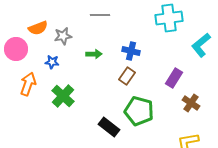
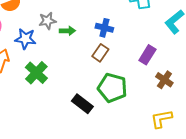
gray star: (63, 36) -> (47, 21), moved
blue star: (52, 62) -> (25, 39), size x1.5

